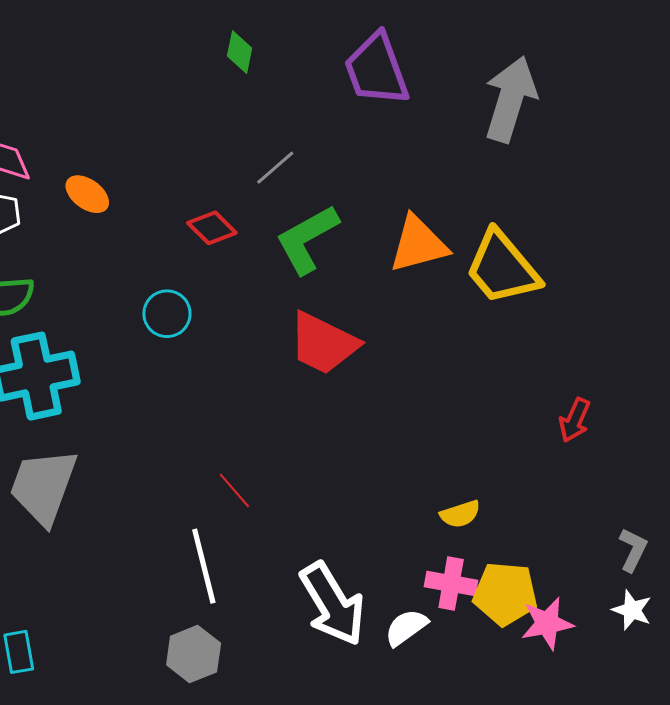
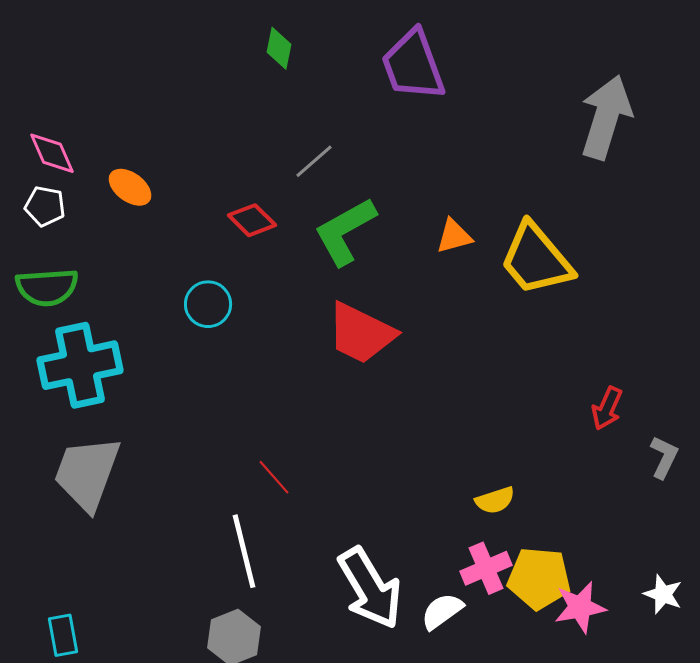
gray arrow: (510, 99) -> (606, 117), moved
orange triangle: (418, 244) -> (454, 236), size x0.6
gray L-shape: (633, 550) -> (664, 457), moved
pink cross: (451, 584) -> (486, 568), turned -33

